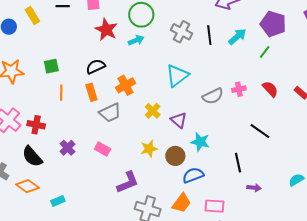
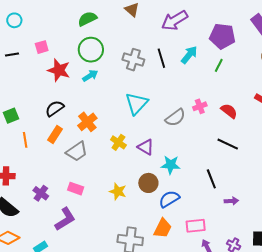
red semicircle: (270, 89) -> (229, 111), moved
orange rectangle: (91, 92) -> (55, 134), turned 60
yellow star: (149, 149) -> (118, 191), moved, turned -30
purple L-shape: (128, 182) -> (65, 219), moved

